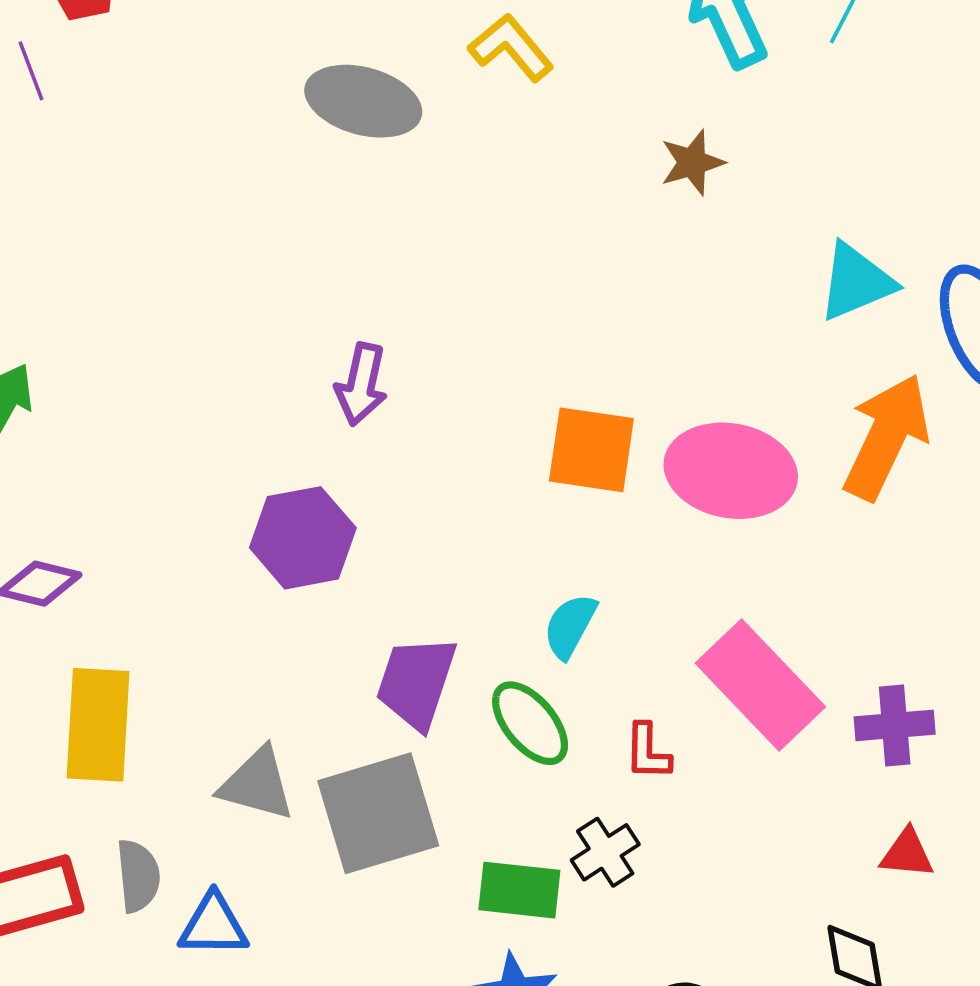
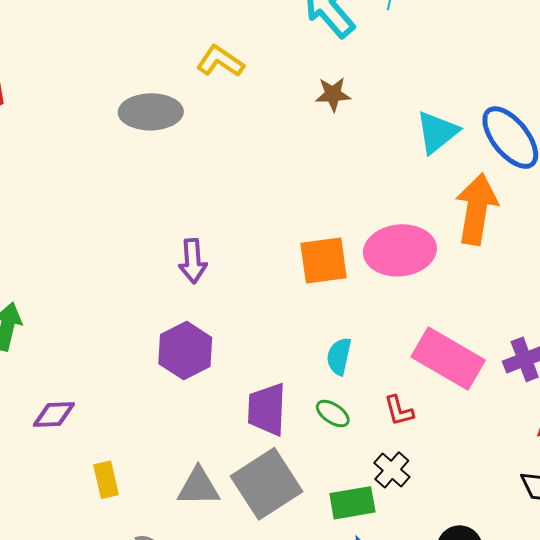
brown star: (692, 162) -> (333, 94), turned 30
green ellipse: (530, 723) -> (333, 414), size x0.7
yellow rectangle: (98, 725) -> (106, 480), size x0.6

